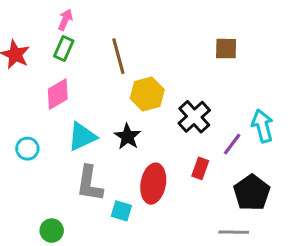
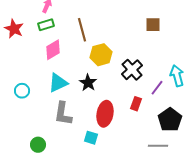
green rectangle: (64, 49) -> (46, 25), turned 49
pink diamond: (58, 94) -> (53, 50), moved
cyan square: (121, 211) -> (91, 138), moved

